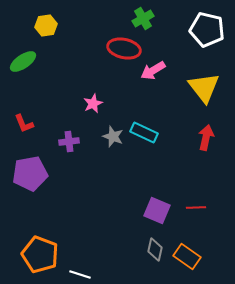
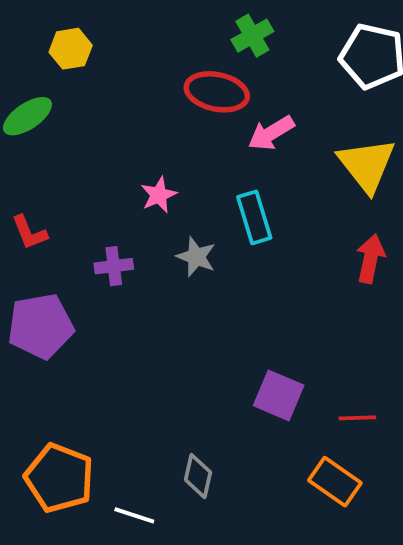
cyan rectangle: (144, 133) -> (254, 217), moved, turned 48
red line: (196, 208) -> (357, 418), moved
gray diamond: (155, 250) -> (198, 476), moved

